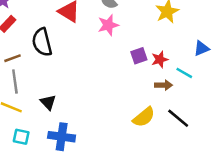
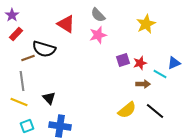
black semicircle: (42, 42) -> (44, 49), turned -60
blue triangle: (201, 48) -> (174, 63), moved
brown line: (13, 58) -> (28, 58), moved
cyan square: (21, 137) -> (27, 126), turned -32

